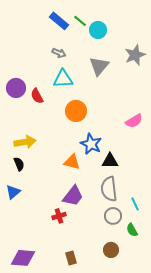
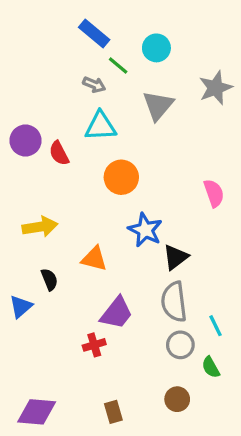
green line: (80, 21) -> (118, 65), moved
pink semicircle: (134, 121) -> (214, 193), turned -78
black triangle: (110, 161) -> (176, 257), turned -36
orange triangle: (72, 162) -> (94, 259), moved
black semicircle: (19, 164) -> (49, 279), moved

